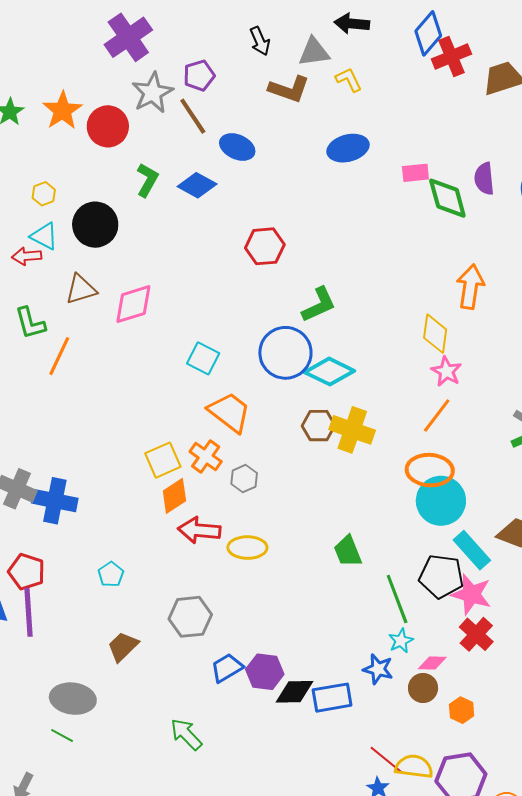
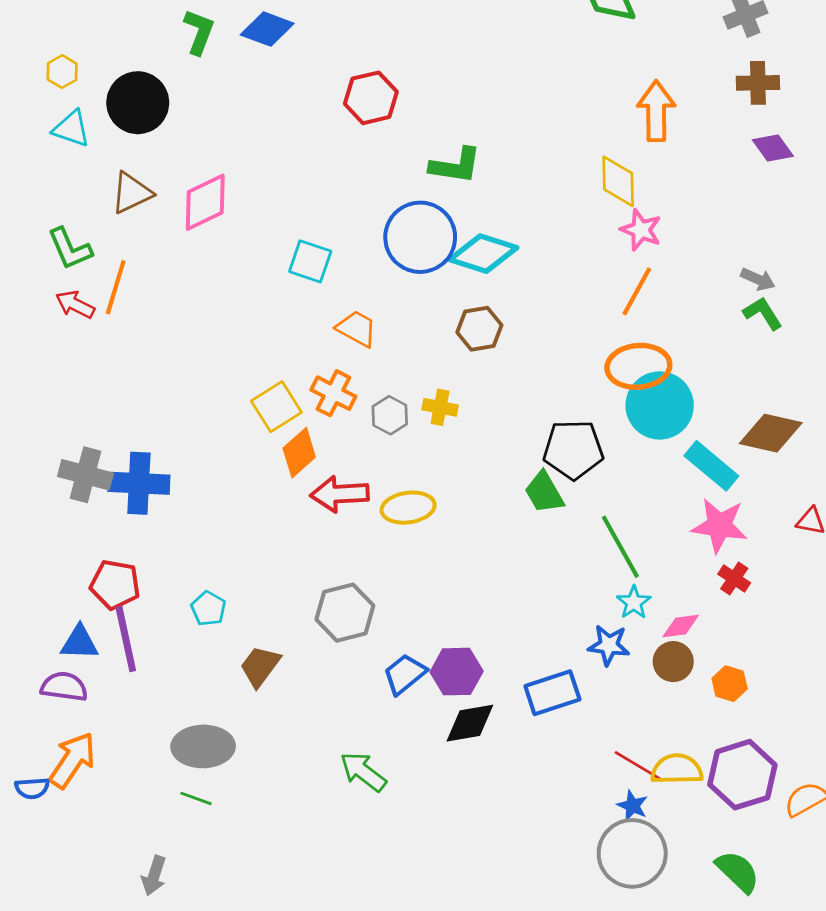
red arrow: (27, 256) -> (75, 305), moved, turned 40
green L-shape: (319, 305) -> (455, 166), turned 42
orange trapezoid: (229, 412) -> (357, 329), size x0.7
yellow cross: (352, 430) -> (440, 407), moved, size x0.6
cyan pentagon: (111, 574) -> (208, 609), moved
black pentagon: (441, 576) -> (573, 450), moved
red cross: (476, 634) -> (734, 578), size x0.7
black diamond: (294, 692) -> (470, 723), moved

